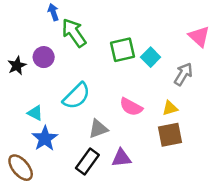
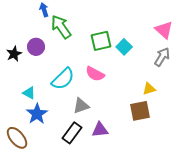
gray arrow: (183, 74) -> (162, 57), moved
pink semicircle: (131, 107) -> (95, 74), moved
yellow triangle: (170, 108) -> (149, 89), moved

